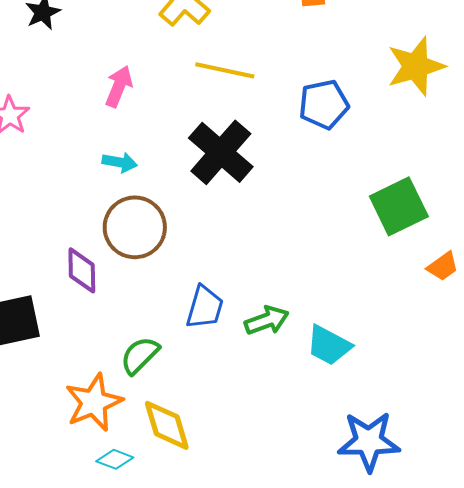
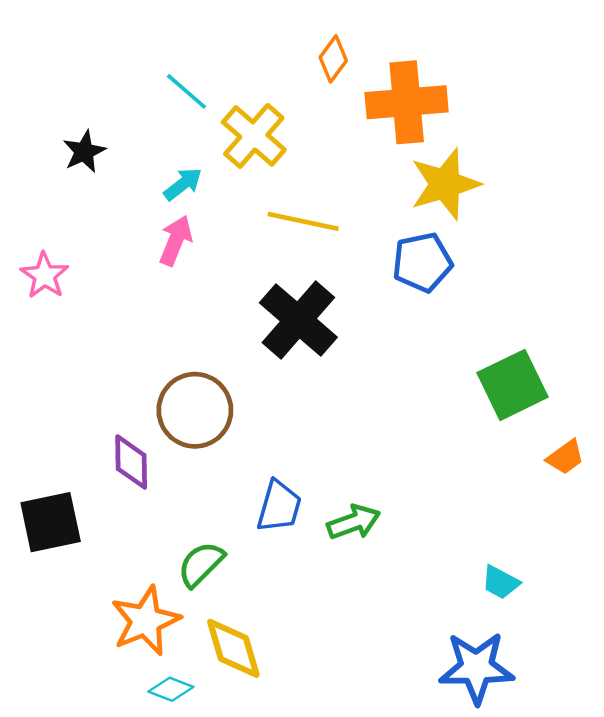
yellow star: (416, 66) -> (445, 184), moved
cyan arrow: (120, 162) -> (183, 184), moved, turned -48
cyan trapezoid: (329, 345) -> (500, 582), moved, size x0.7

